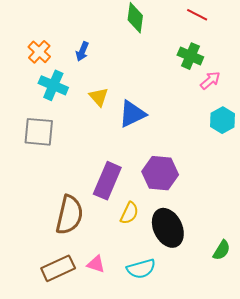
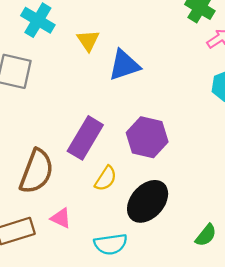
black ellipse: (168, 228) -> (148, 201), turned 60
pink triangle: (96, 264) -> (61, 218), moved

